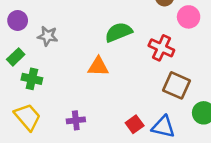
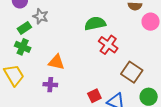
red cross: (161, 48) -> (108, 45), moved
green rectangle: (16, 57) -> (24, 28), moved
orange triangle: (98, 66) -> (56, 62), moved

